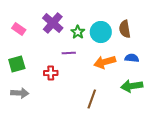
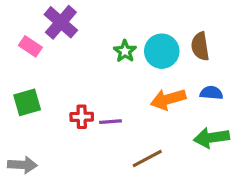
purple cross: (53, 23) -> (61, 22), moved
purple line: (69, 53) -> (111, 122), moved
gray arrow: (20, 93) -> (22, 165), moved
brown line: (92, 99) -> (147, 158), turned 42

